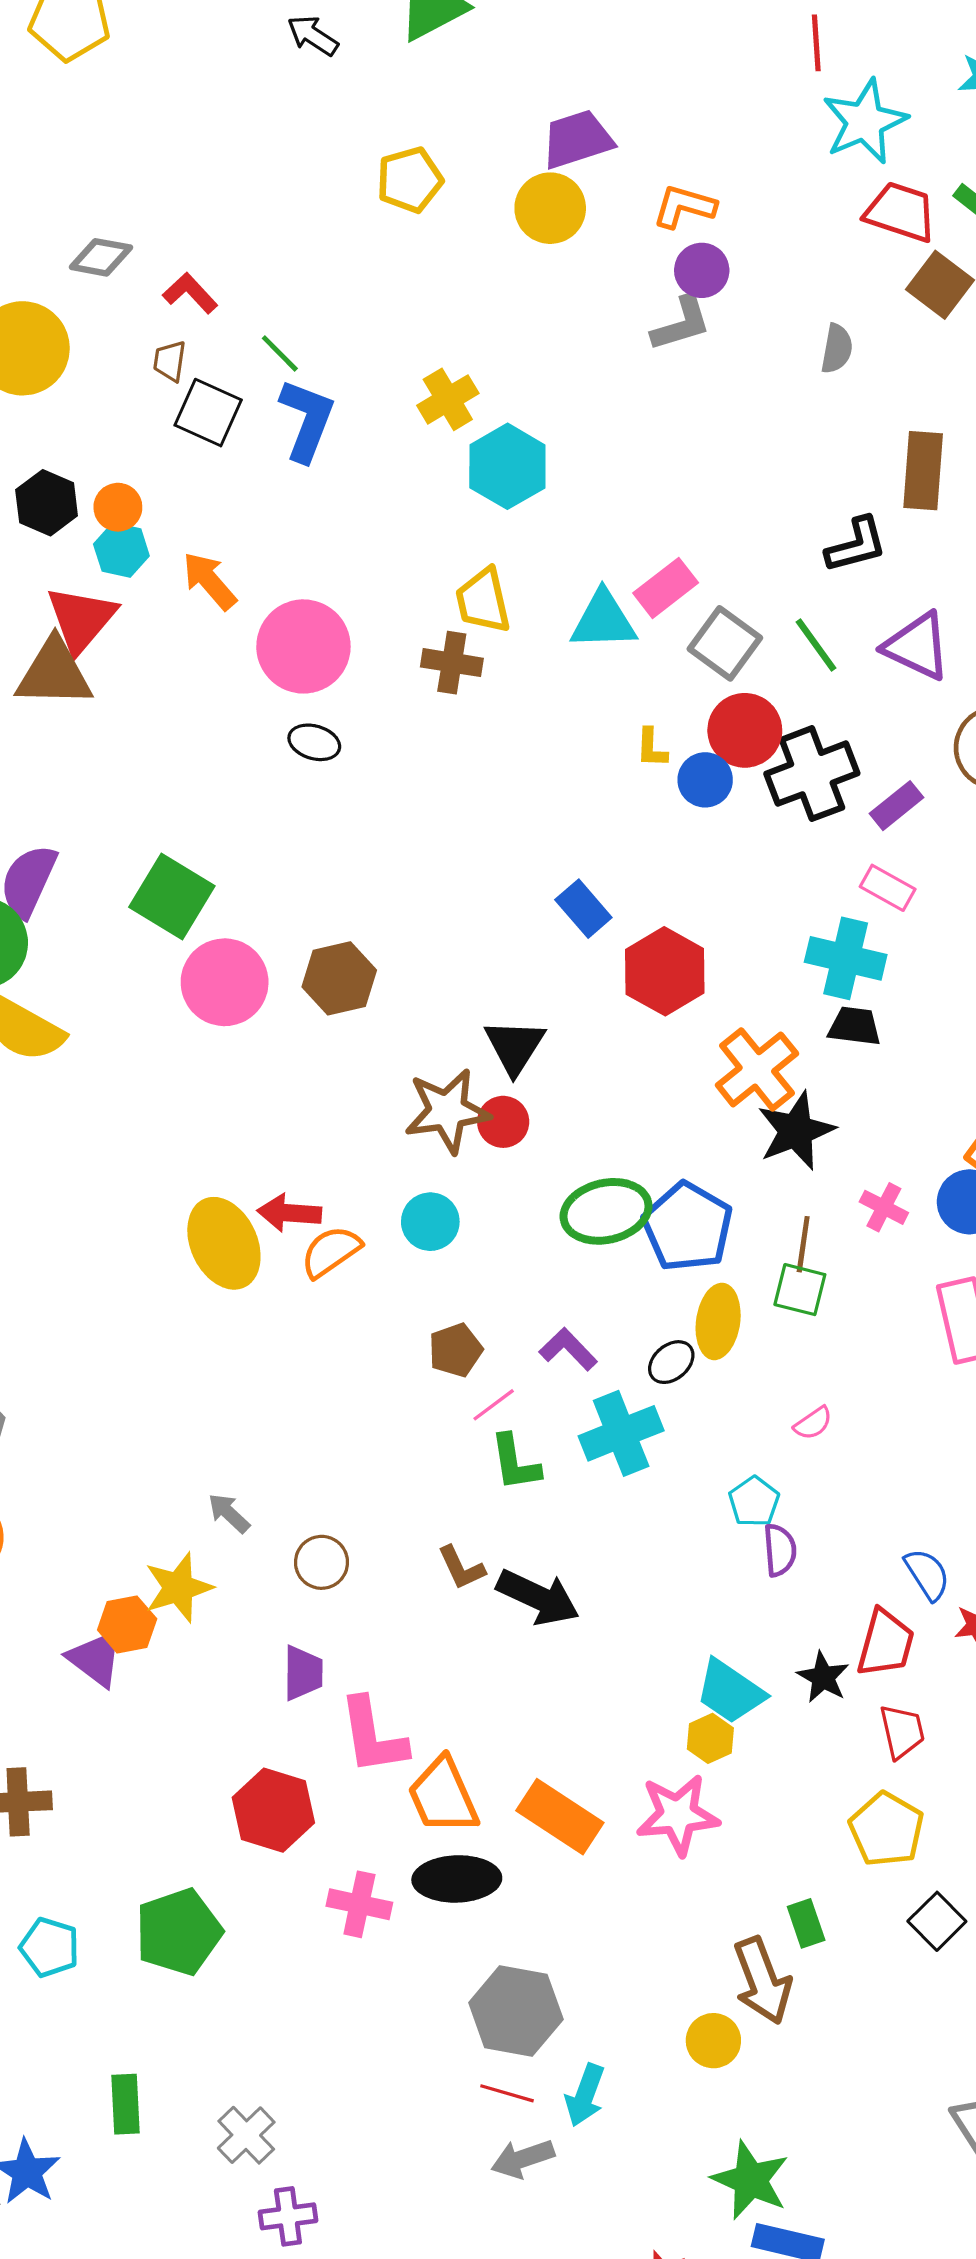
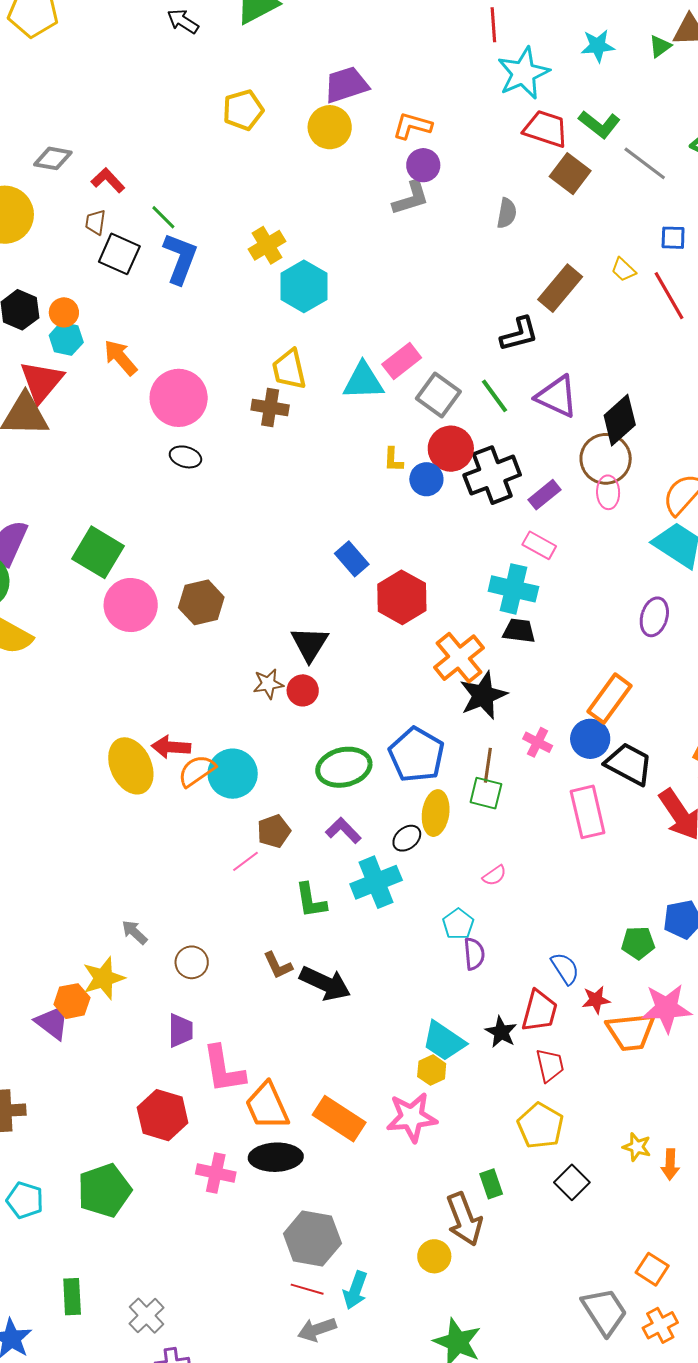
brown rectangle: (923, 471) -> (560, 288), turned 36
brown star: (447, 1111) -> (268, 684), size x0.6
green ellipse: (606, 1211) -> (344, 767), moved
cyan circle: (430, 1222) -> (233, 774), moved, size x1.4
pink line: (494, 1405) -> (246, 861), moved

